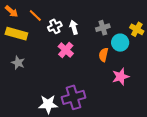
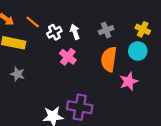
cyan circle: (120, 43) -> (138, 51), moved
orange semicircle: (104, 55) -> (109, 59), size x1.6
purple cross: (73, 97) -> (80, 107), turned 30

